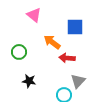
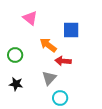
black star: (29, 81) -> (16, 84), moved
gray triangle: (78, 81) -> (49, 78), moved

